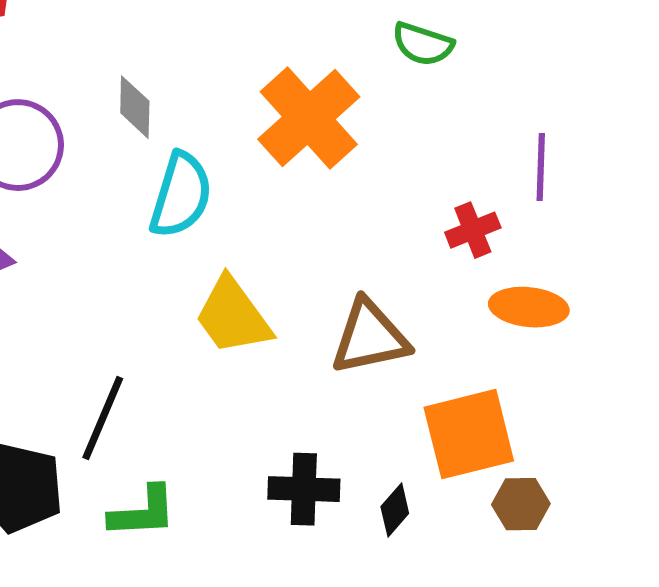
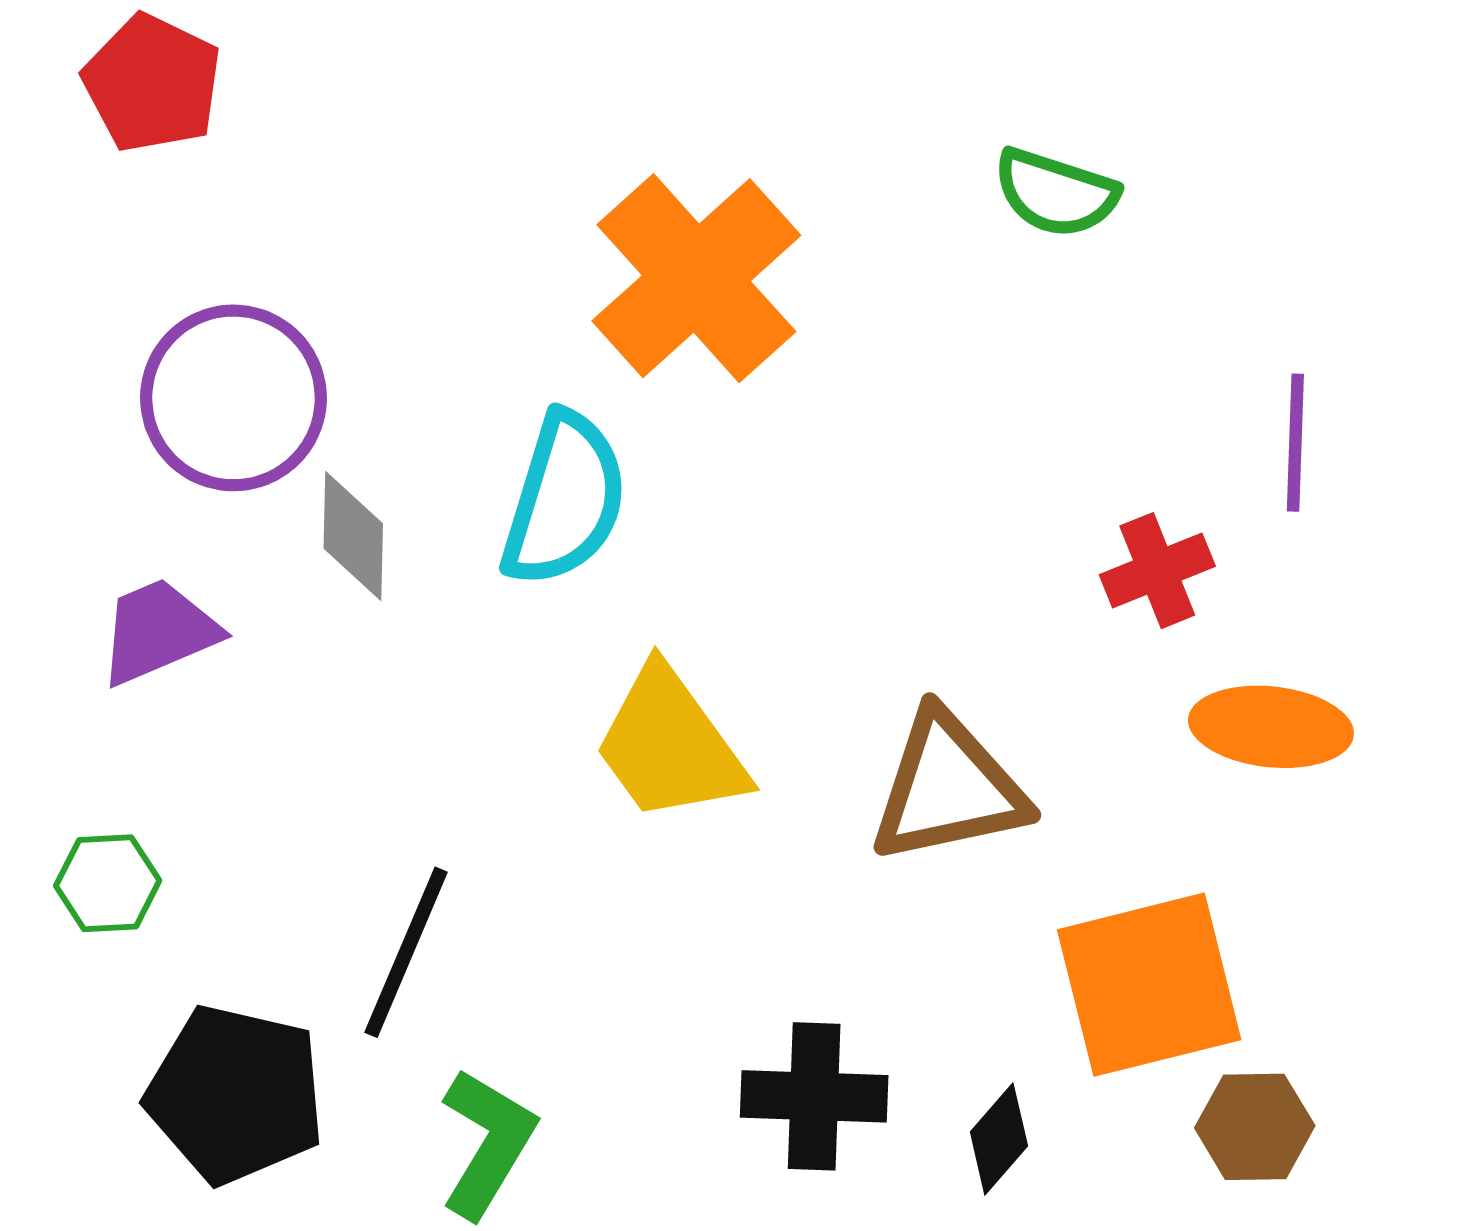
gray diamond: (135, 107) -> (353, 536), moved
orange cross: (309, 118) -> (696, 278), moved
green L-shape: (143, 512) -> (487, 1143), turned -56

